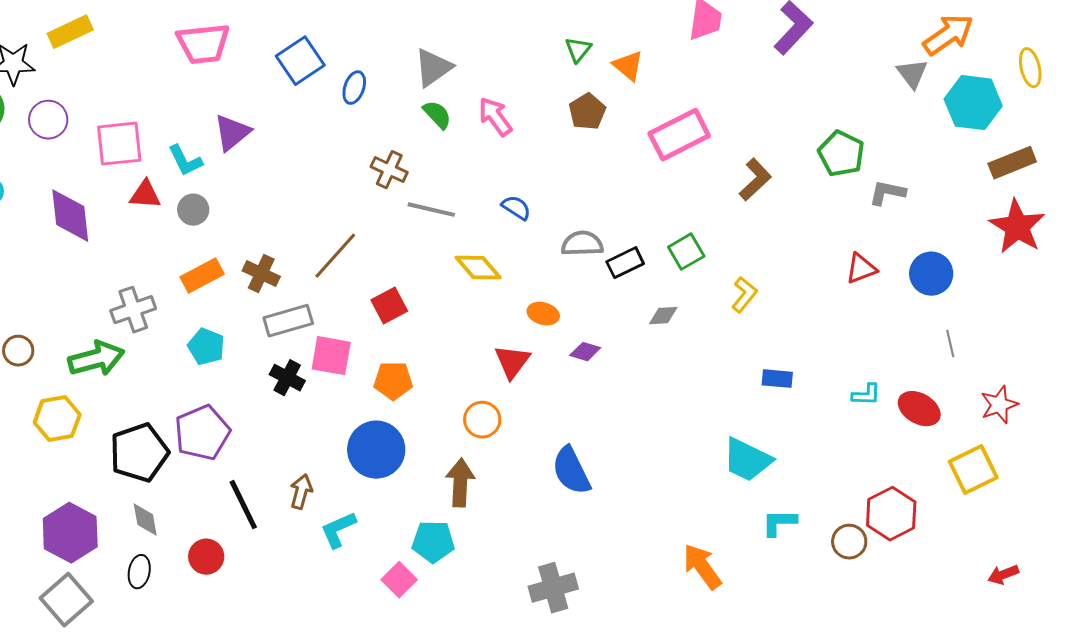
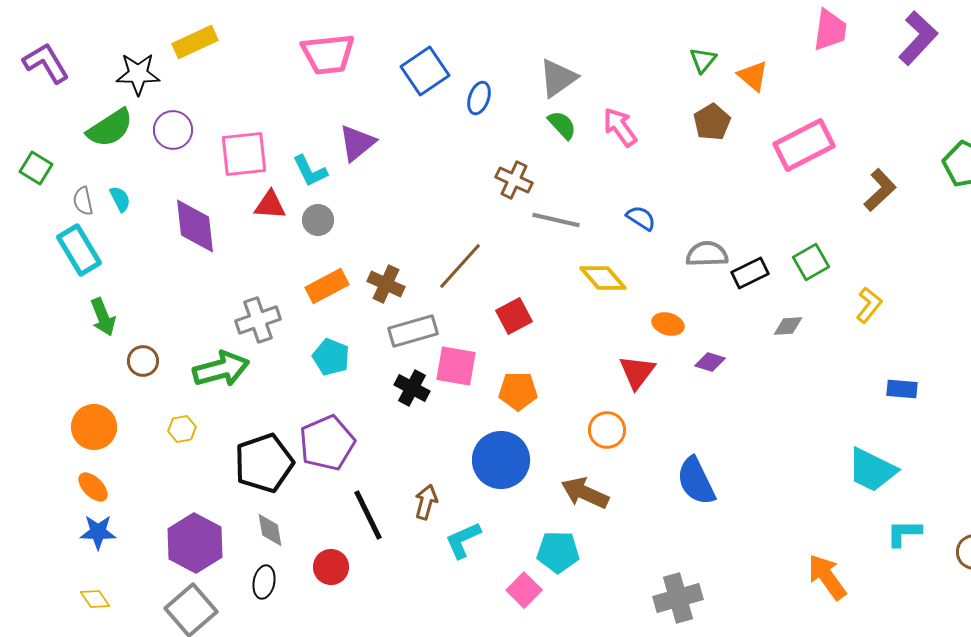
yellow hexagon: (57, 419) -> (182, 429), size x0.6
brown arrow: (460, 483) -> (585, 493), turned -69

